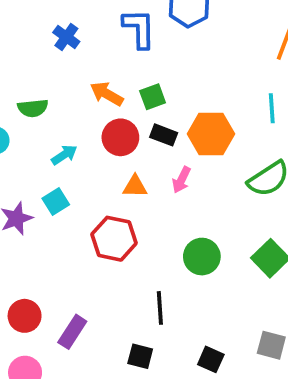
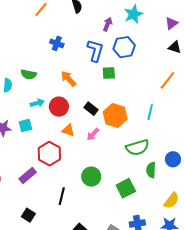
blue cross: (66, 37) -> (57, 43), turned -32
green square: (153, 97) -> (109, 73), moved
red circle: (120, 137) -> (59, 107), moved
purple rectangle: (72, 332) -> (28, 175), moved
black square: (140, 356) -> (28, 215), moved

